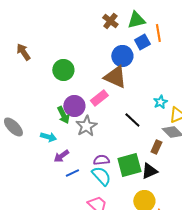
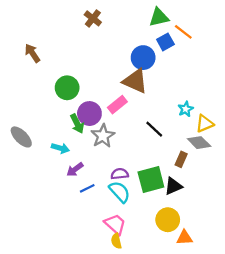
brown cross: (110, 21) -> (93, 18), moved
orange line: (158, 33) -> (183, 32), turned -42
green circle: (63, 70) -> (67, 88), moved

